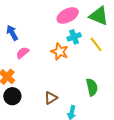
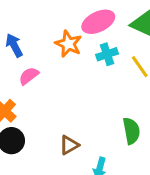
orange star: (60, 52) -> (68, 44), moved

